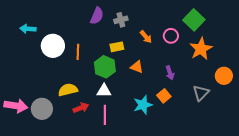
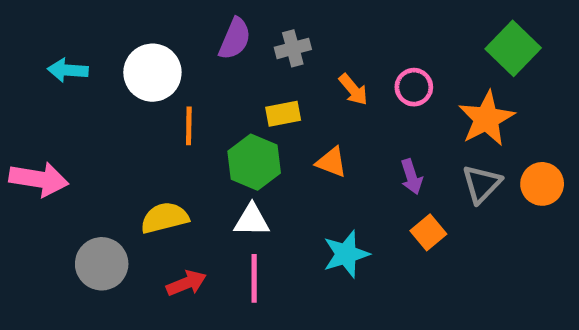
green square: (194, 20) -> (513, 48), moved
white circle: (53, 46) -> (152, 73), moved
gray triangle: (201, 93) -> (482, 184), moved
orange square: (164, 96) -> (428, 232), moved
pink arrow: (16, 106) -> (39, 179), moved
red arrow: (81, 108) -> (186, 283), moved

